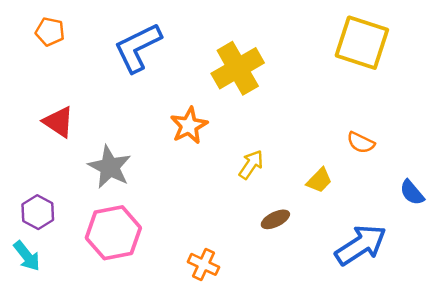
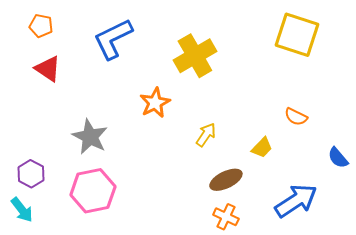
red triangle: (58, 122) -> (48, 69), moved
brown ellipse: (275, 219) -> (226, 180), size x1.4
orange cross: (204, 264) -> (226, 217), moved

